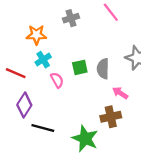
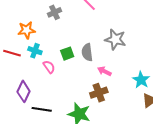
cyan cross: (43, 60) -> (35, 51), turned -32
red line: (16, 73) -> (12, 53), moved

